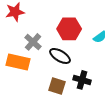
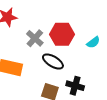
gray cross: (33, 42) -> (35, 38), moved

